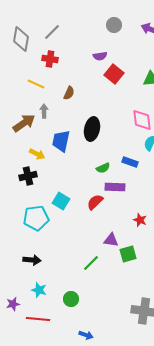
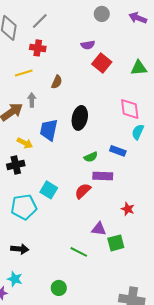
yellow line: (36, 84) -> (24, 73), turned -42
green line: (91, 263) -> (79, 252), turned 72
cyan star: (39, 290) -> (15, 279), moved

